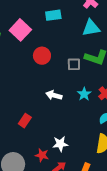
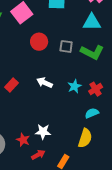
gray square: (74, 64) -> (66, 46), moved
red rectangle: (25, 121) -> (12, 85), moved

